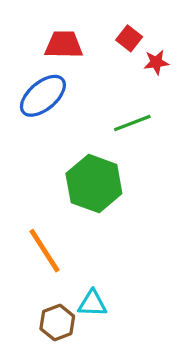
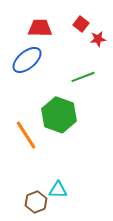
orange line: (44, 251) -> (26, 135), moved

